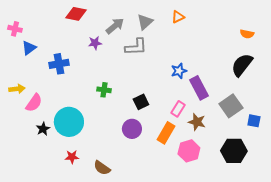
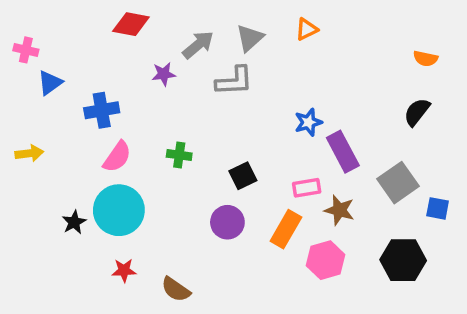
black semicircle: (242, 65) -> (417, 112), size x0.7
pink semicircle: (34, 103) -> (117, 157), moved
pink rectangle: (178, 109) -> (307, 188), turned 49

